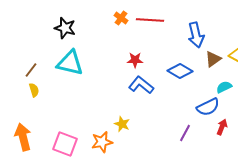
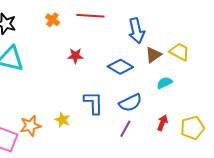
orange cross: (121, 18) -> (52, 20), moved
blue L-shape: (141, 85) -> (93, 103), moved, turned 50
blue semicircle: (208, 107) -> (130, 103), moved
orange star: (102, 142) -> (30, 126), moved

